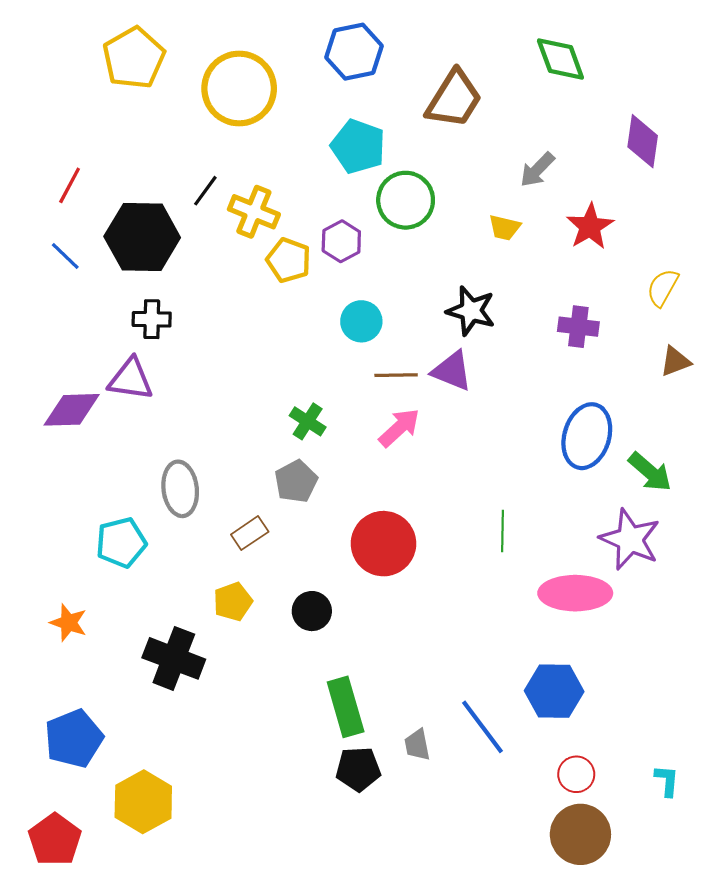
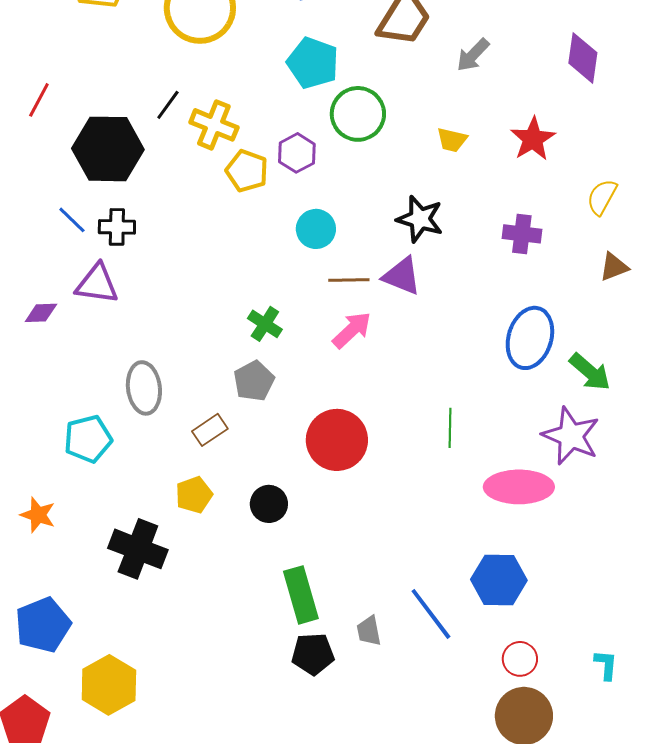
gray arrow: (537, 170) -> (473, 55), moved
blue line: (65, 256) -> (72, 220), moved
purple diamond: (72, 410) -> (41, 313), size x0.6

